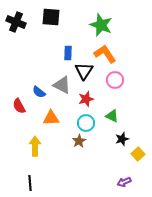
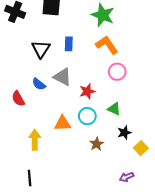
black triangle: (84, 71) -> (41, 49), moved
orange triangle: (51, 118) -> (63, 123), moved
brown star: (79, 141) -> (97, 144), moved

